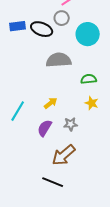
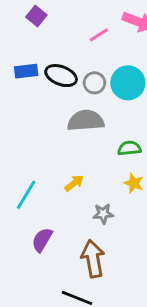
gray circle: (62, 18) -> (94, 83), moved
purple semicircle: (45, 128) -> (42, 240), moved
brown arrow: (64, 155) -> (93, 259), turned 120

